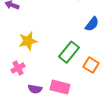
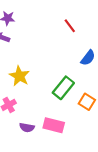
yellow star: (28, 41) -> (19, 76), turned -30

